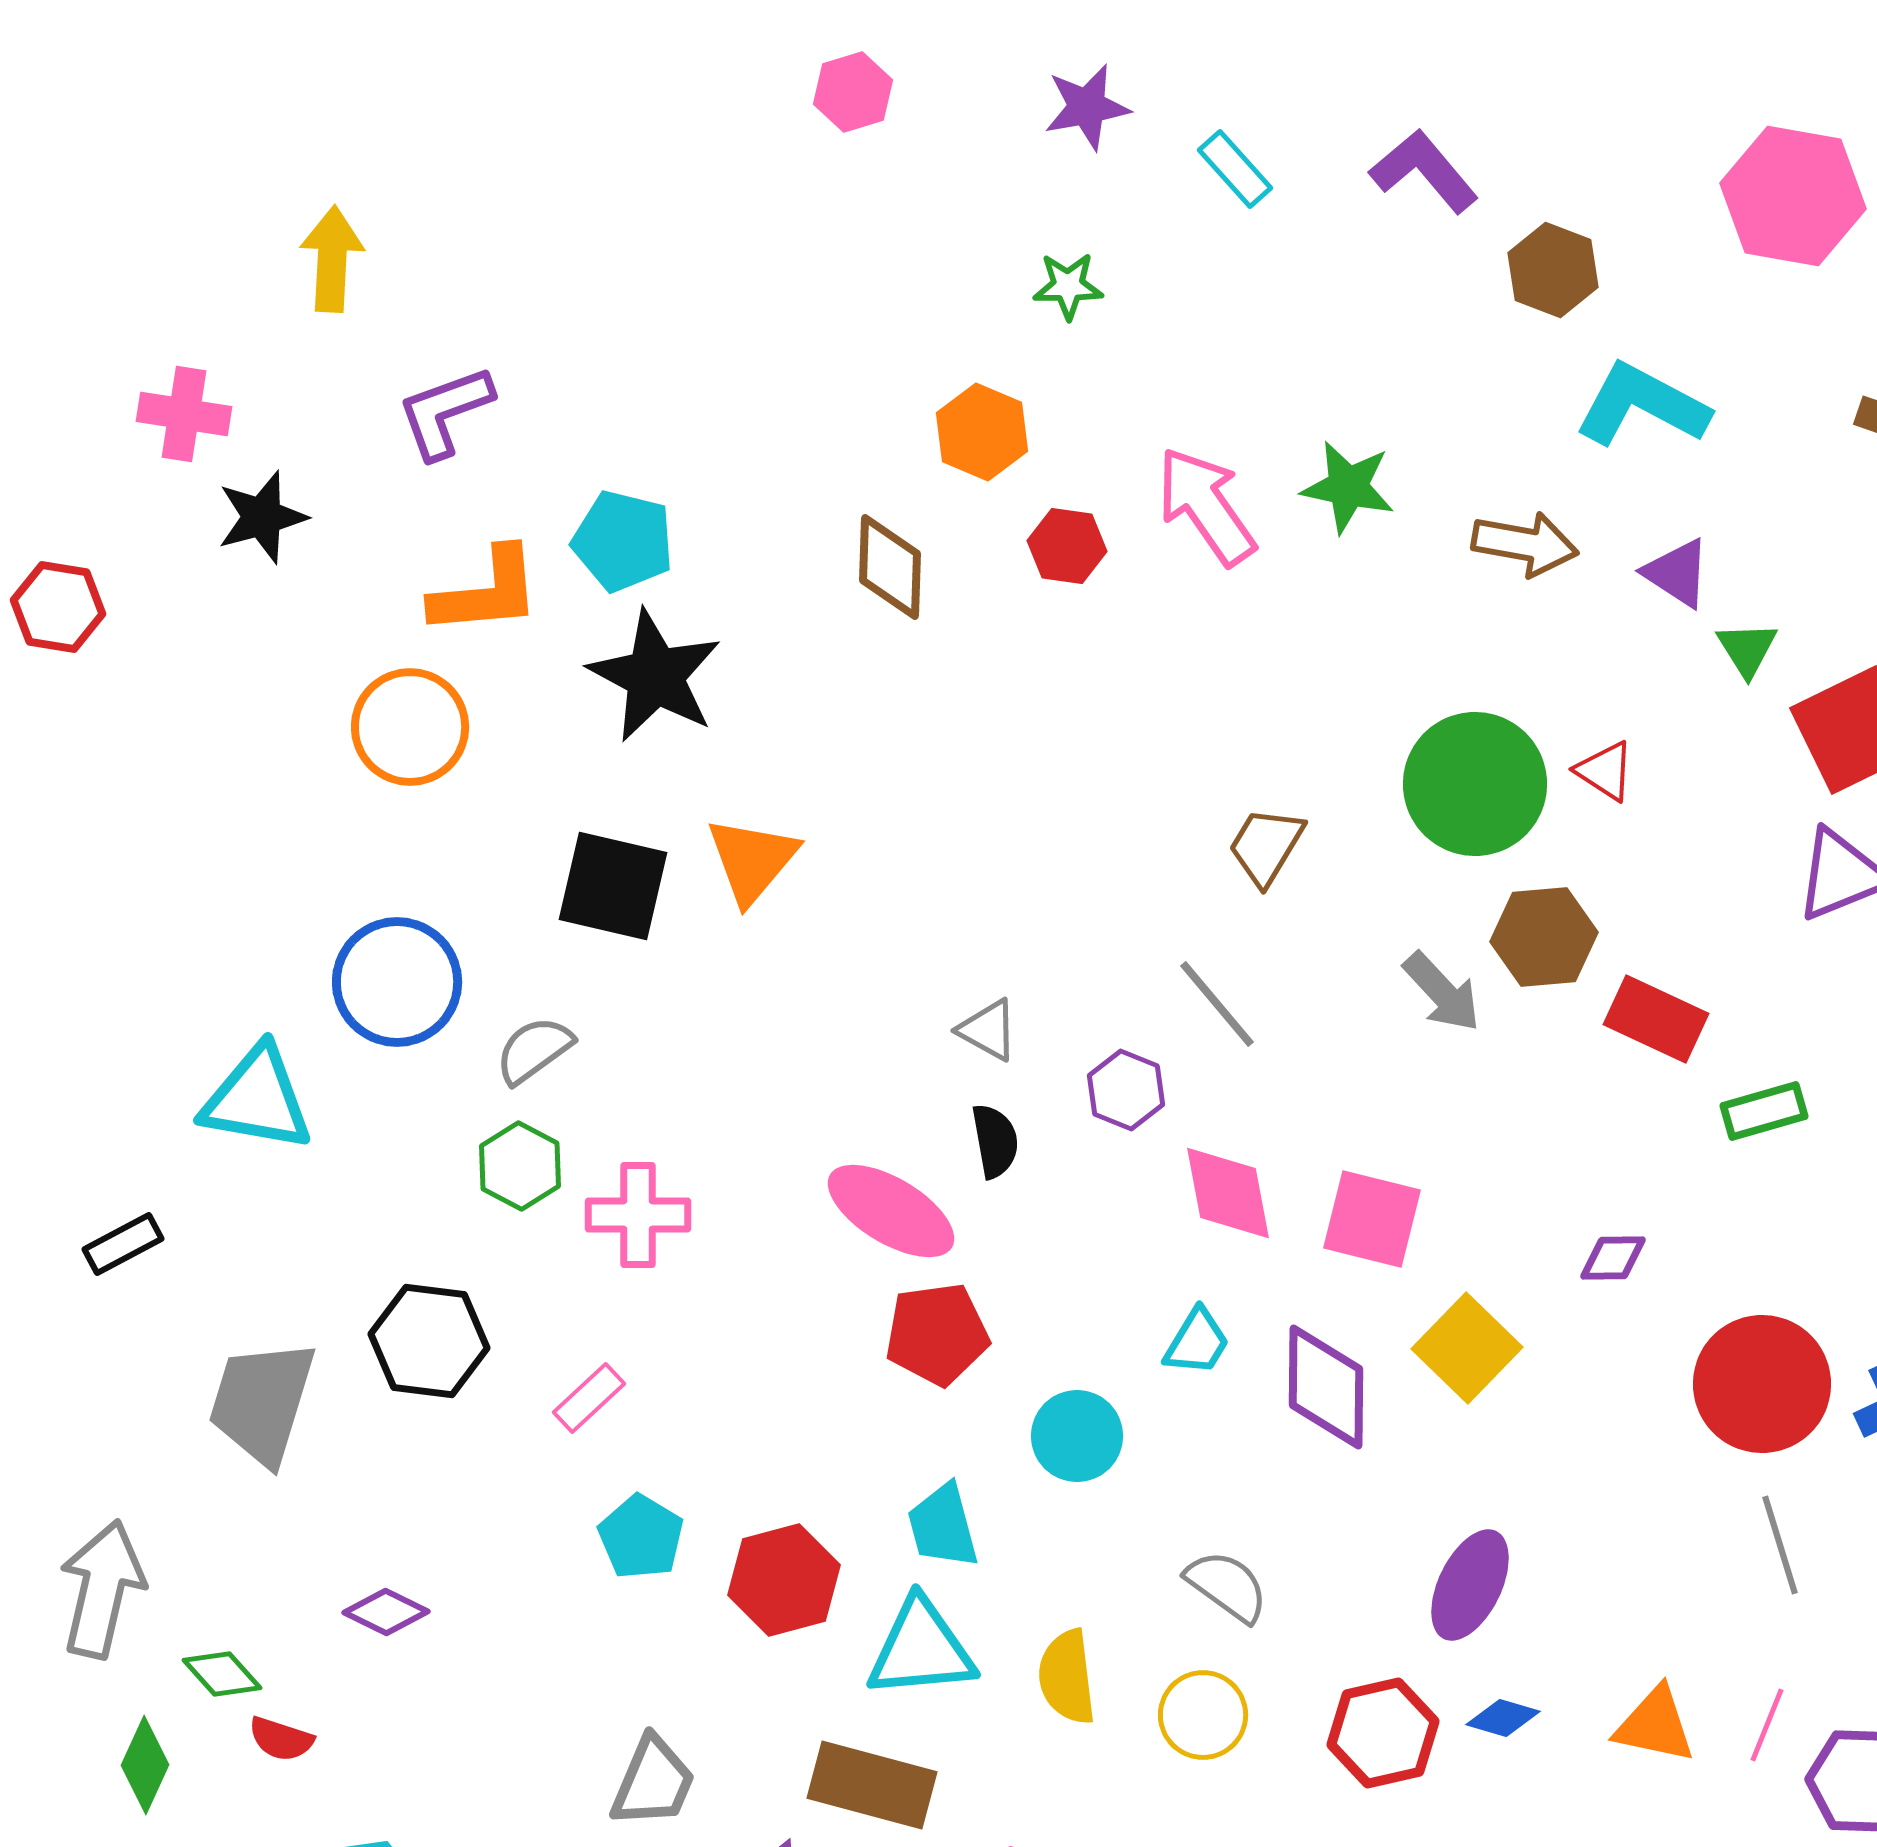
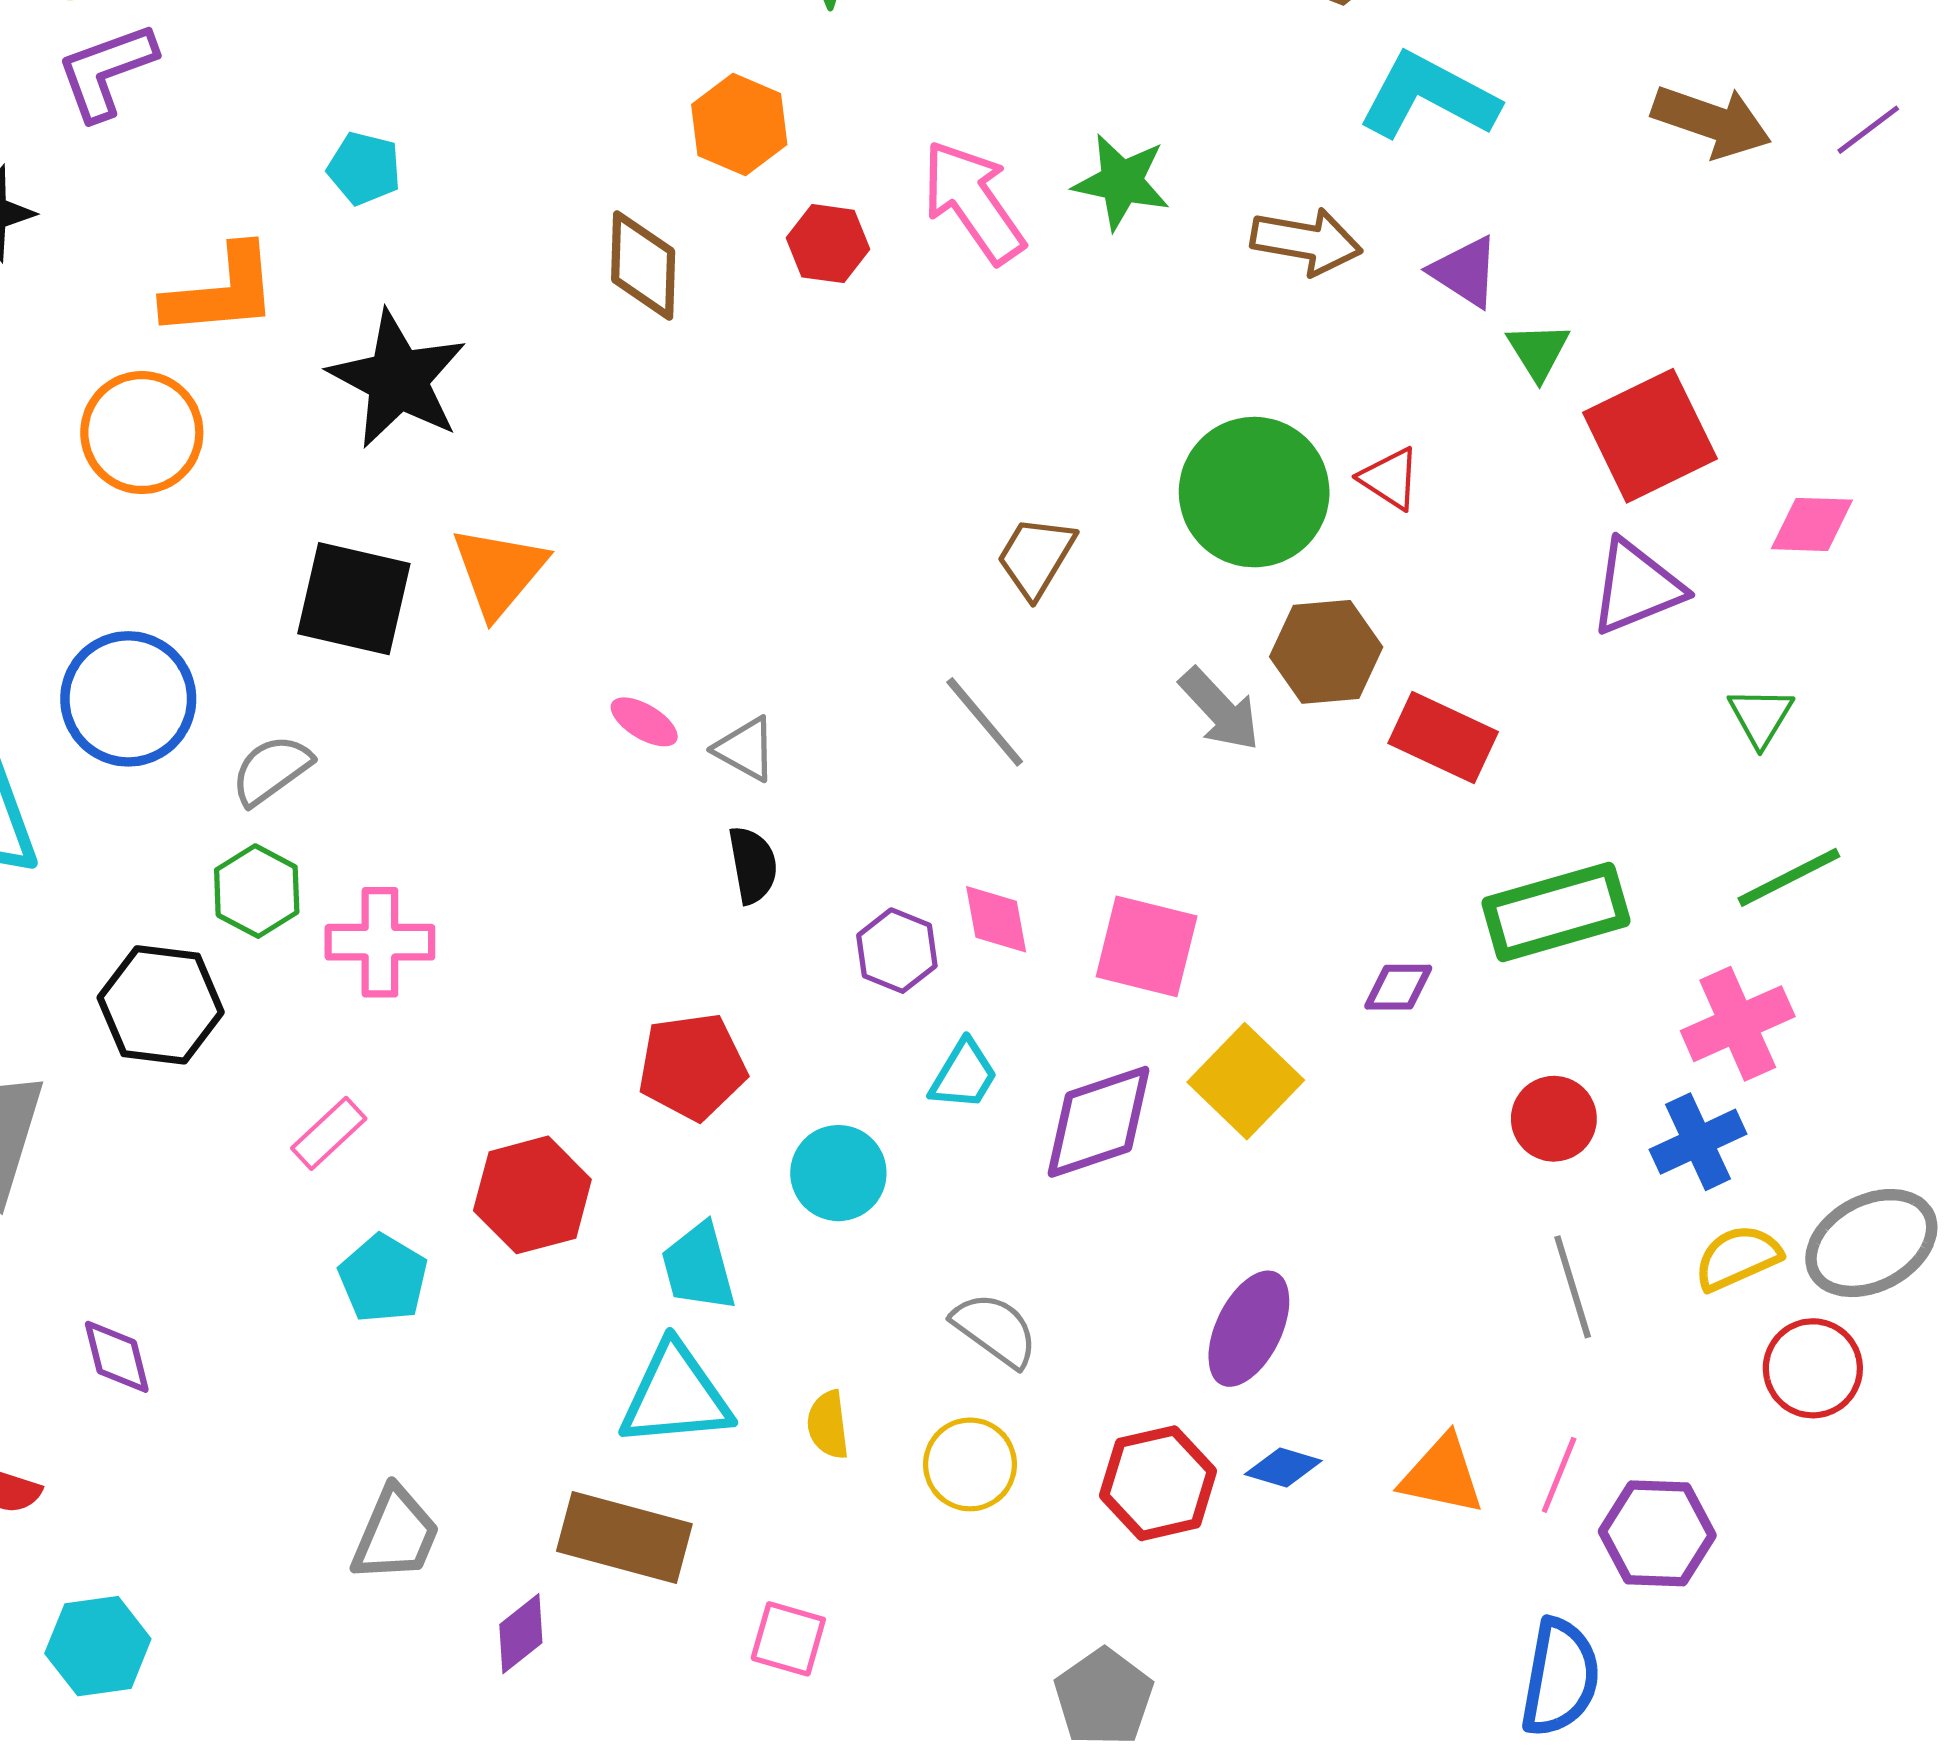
purple L-shape: (445, 412) -> (106, 71), moved
cyan pentagon: (623, 541) -> (364, 168), moved, size x0.7
purple hexagon: (1126, 1090) -> (897, 951), moved
green rectangle: (1764, 1111) -> (1556, 912), moved, size x1.6
pink diamond: (1228, 1193) -> (996, 919), size x0.7
pink ellipse: (891, 1211) -> (644, 722), moved, size x0.5
black hexagon: (429, 1341) -> (161, 1005), moved
red circle: (1762, 1384) -> (1554, 1119), size x0.6
purple diamond: (1326, 1387) -> (1098, 1122), turned 71
red hexagon: (784, 1580) -> (532, 1195), moved
purple diamond: (386, 1612) -> (117, 1357), turned 50
yellow semicircle: (1067, 1677) -> (828, 1425), size x0.7

